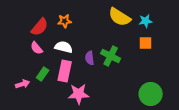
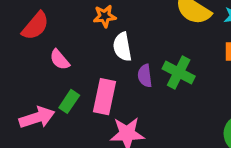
red semicircle: (40, 27) -> (35, 26), moved
white semicircle: (64, 47) -> (122, 47), moved, turned -114
pink arrow: (23, 84) -> (37, 118), size x1.5

